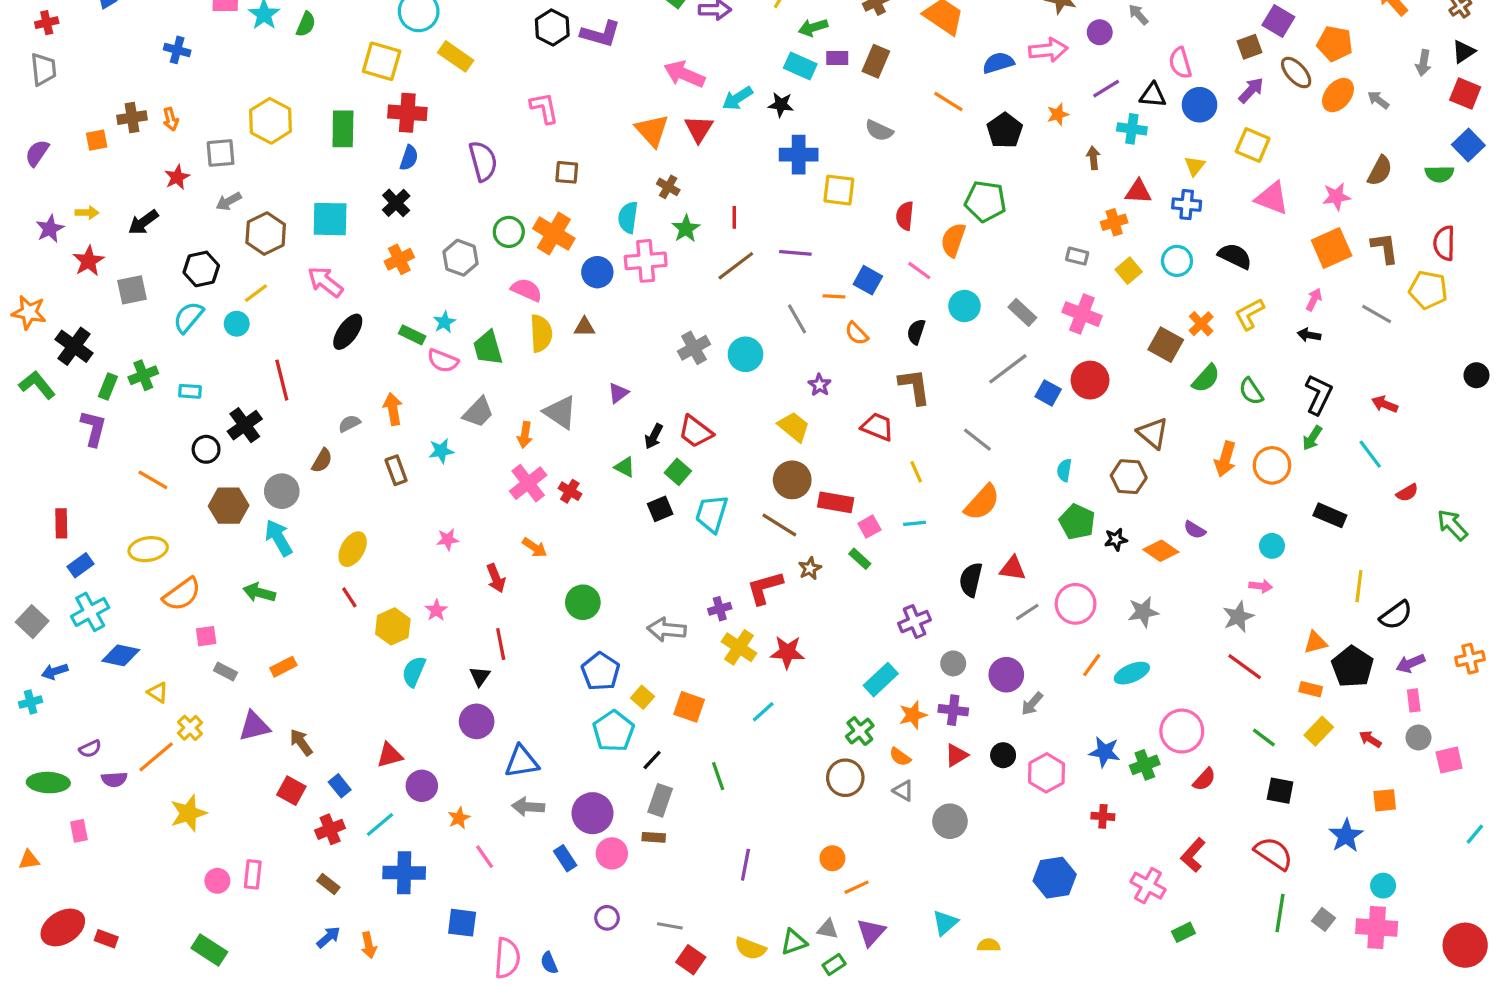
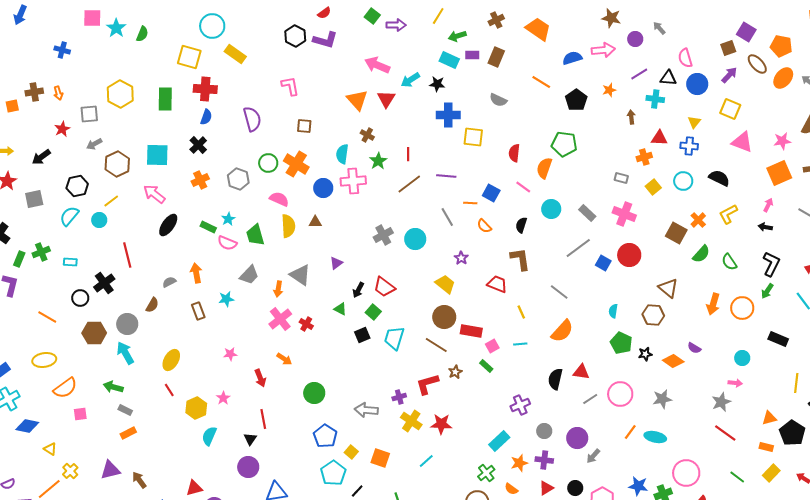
gray rectangle: (225, 671) -> (125, 410), moved
cyan ellipse: (1132, 673) -> (655, 437), turned 35

